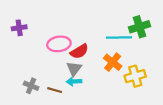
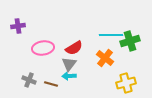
green cross: (139, 27) -> (130, 41), moved
pink ellipse: (59, 44) -> (43, 48), moved
yellow cross: (135, 76) -> (126, 83), moved

